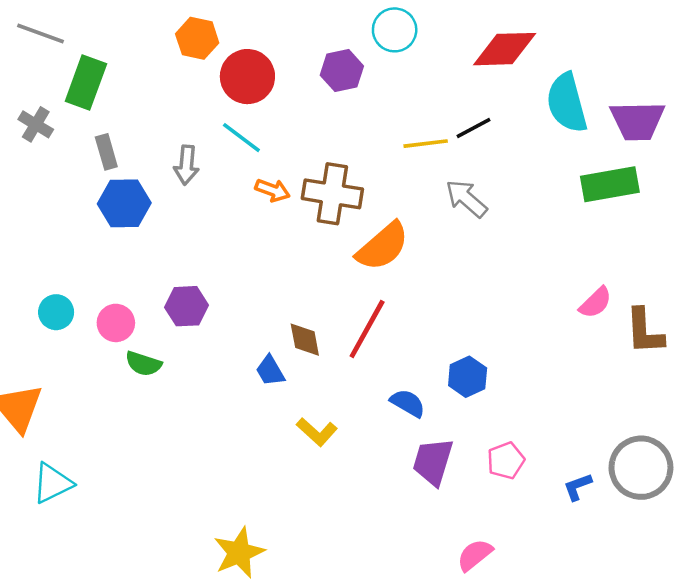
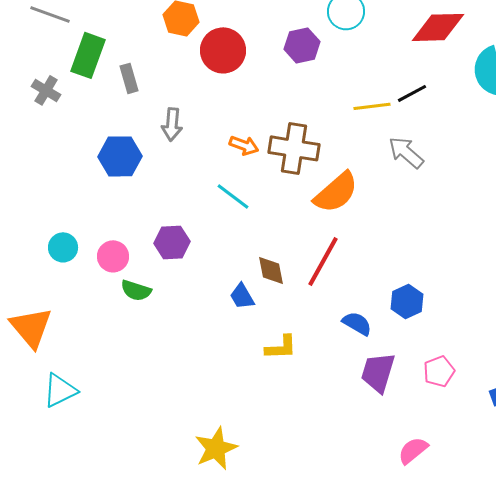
cyan line: (241, 138) -> (233, 196), moved
gray rectangle: (106, 152) -> (129, 78), moved
yellow L-shape: (317, 432) -> (281, 347), turned -44

